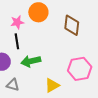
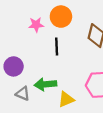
black line: (17, 41) -> (57, 47), moved
green arrow: (31, 61) -> (45, 84), moved

